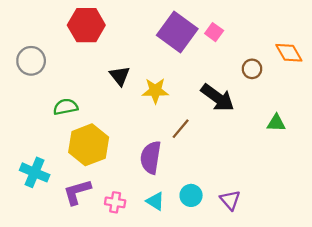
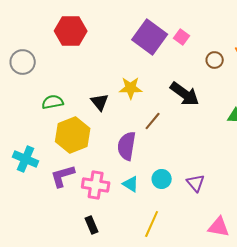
brown circle: (252, 69) -> (215, 60), moved
black triangle: (120, 76) -> (100, 102), moved
pink cross: (115, 202) -> (96, 185), size x1.5

